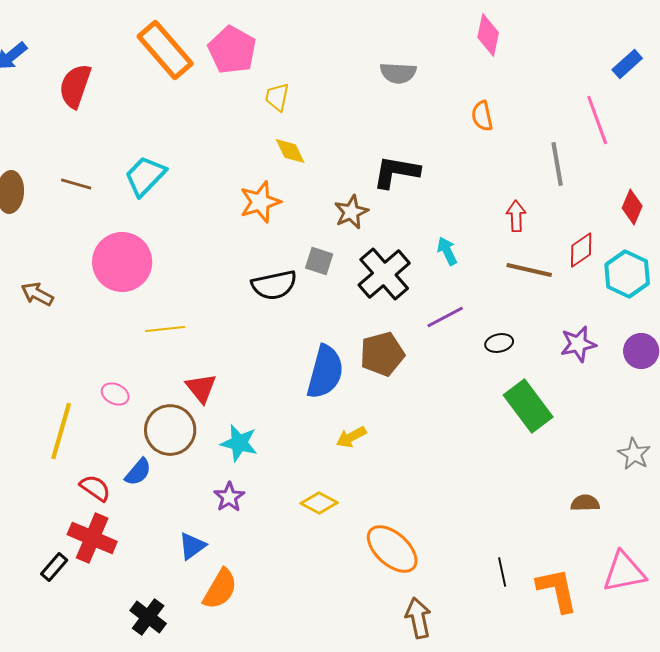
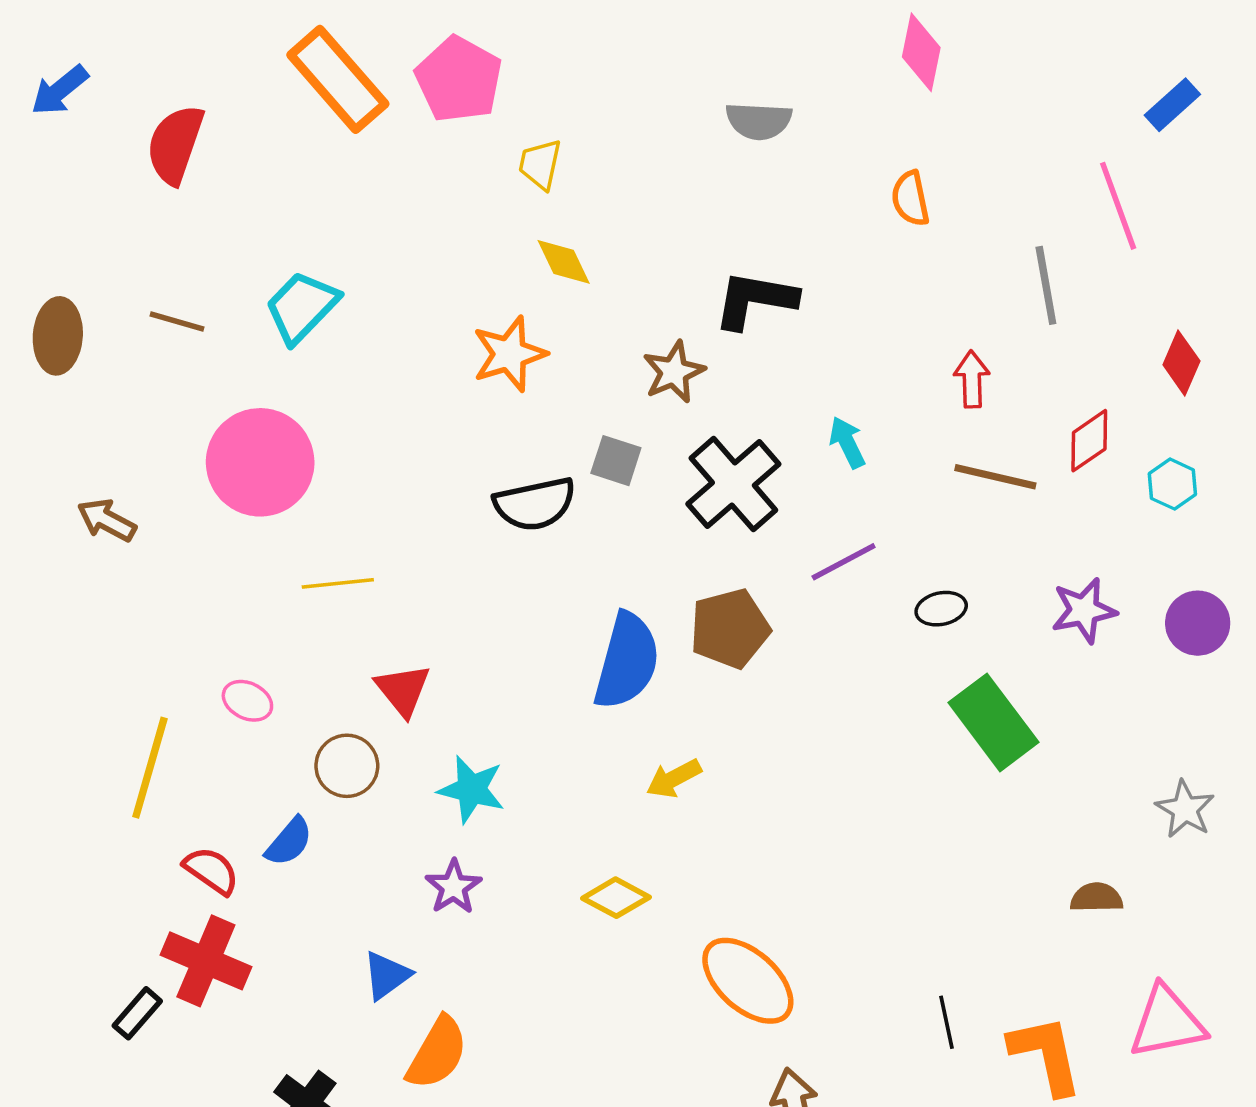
cyan hexagon: (627, 274) -> (1172, 484), size x0.6
brown circle: (170, 430) -> (347, 766), size x0.7

